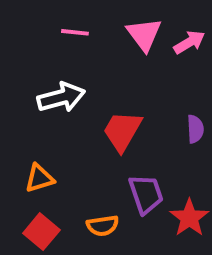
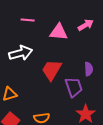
pink triangle: (144, 34) -> (59, 32), moved, turned -48
purple trapezoid: (146, 194) -> (74, 87), moved

